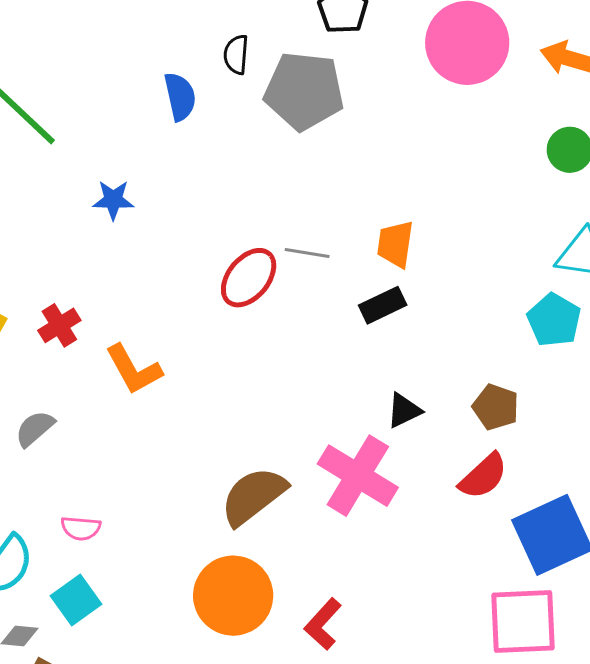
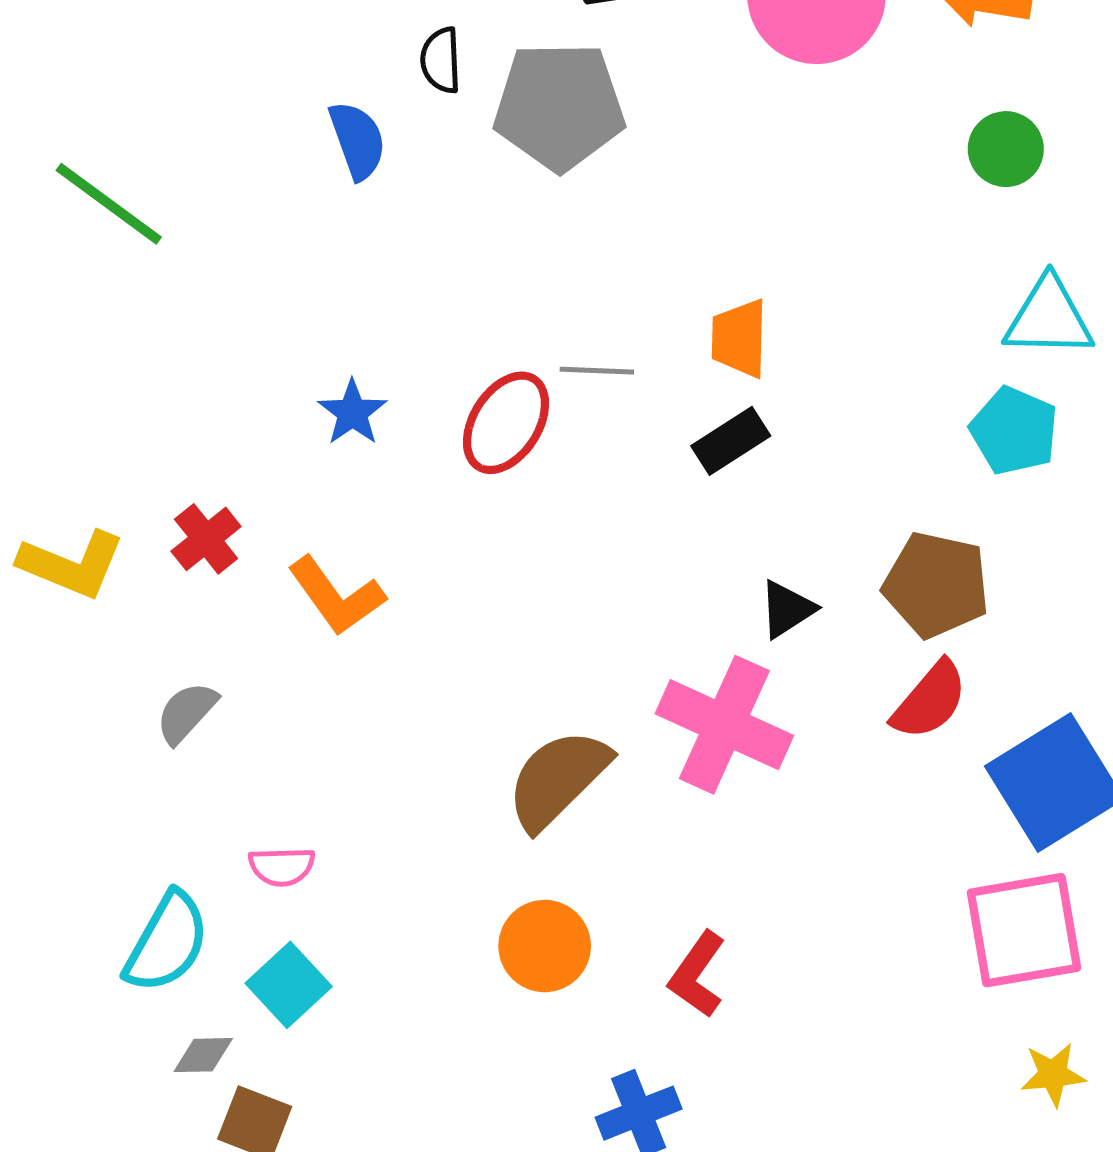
blue star: (113, 200) -> (352, 413), moved, turned -30
brown pentagon: (496, 407) -> (936, 585), size x1.4
orange circle: (233, 596) -> (545, 946), size x0.7

